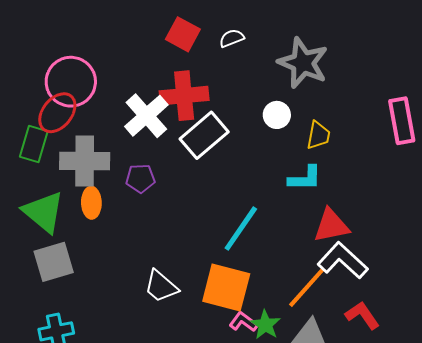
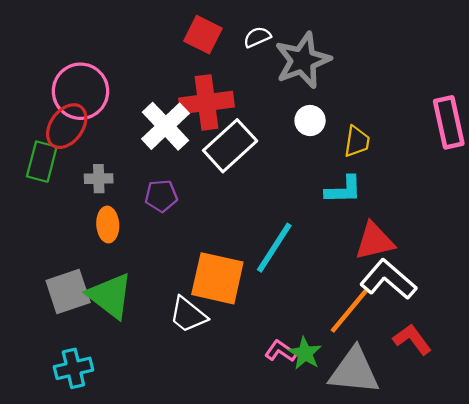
gray star: (303, 63) -> (303, 60), moved, turned 30
gray cross: (85, 161) -> (99, 179), size x0.5
green triangle: (43, 212) -> (110, 296), moved
orange square: (226, 288) -> (217, 278), moved

